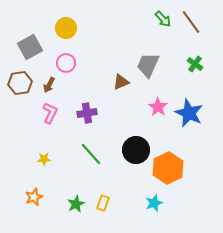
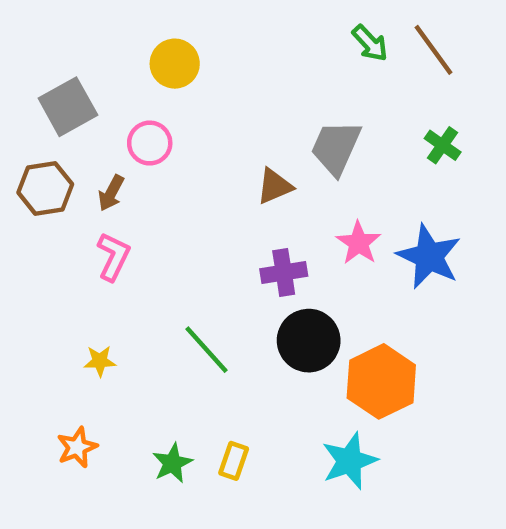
yellow circle: (66, 28) -> (175, 64), moved
purple cross: (87, 113) -> (284, 272), moved
cyan star: (154, 203) -> (349, 461), size x1.4

